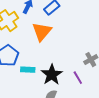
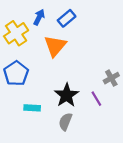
cyan rectangle: (28, 70) -> (32, 108), moved

